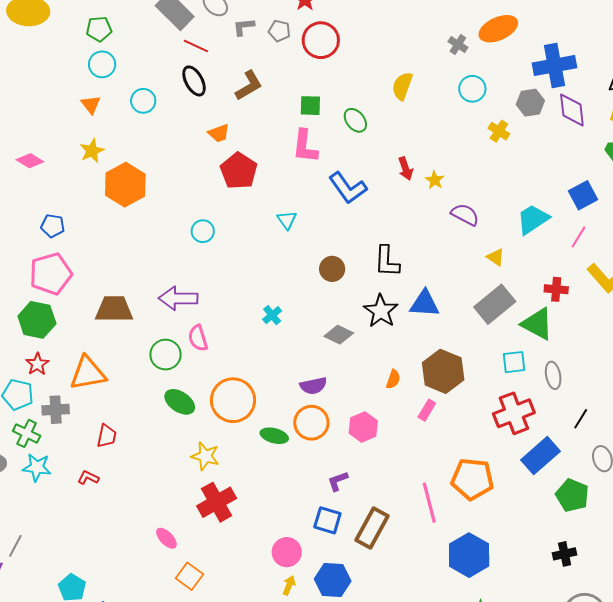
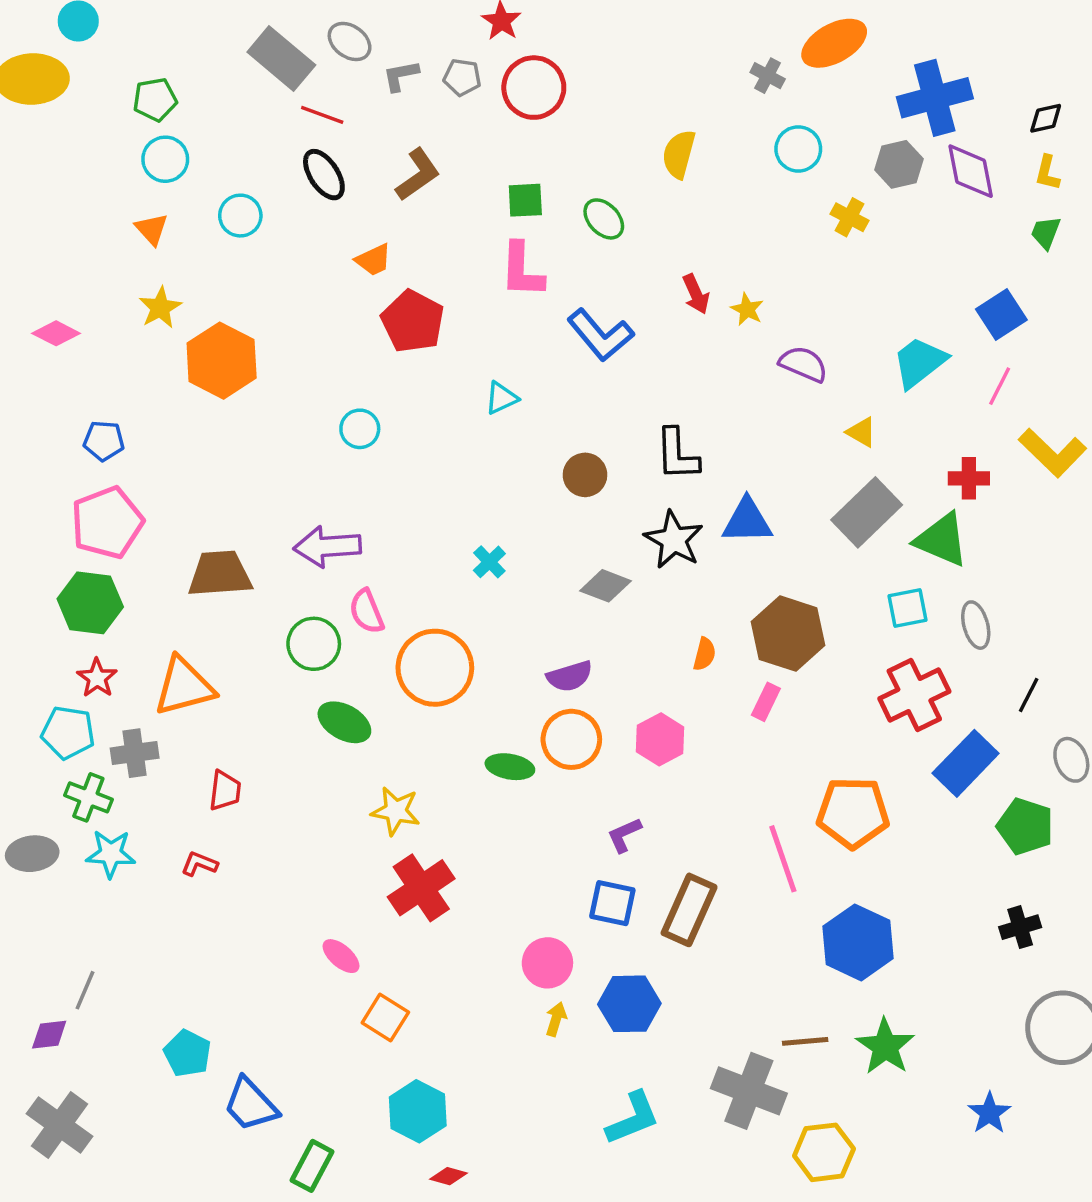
cyan triangle: (287, 220) -> (501, 398), turned 45
orange circle: (233, 400) -> (435, 668), moved

